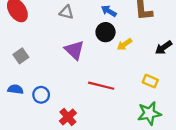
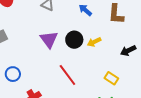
black circle: (106, 32) -> (74, 40), moved
red line: (101, 86) -> (67, 75), turned 30

